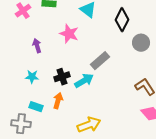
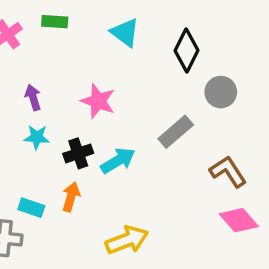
pink star: (69, 34) -> (98, 101), moved
gray rectangle: (100, 61) -> (176, 132), moved
cyan star: (32, 77) -> (37, 137), moved

